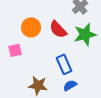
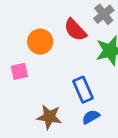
red semicircle: (58, 29) -> (75, 30), moved

